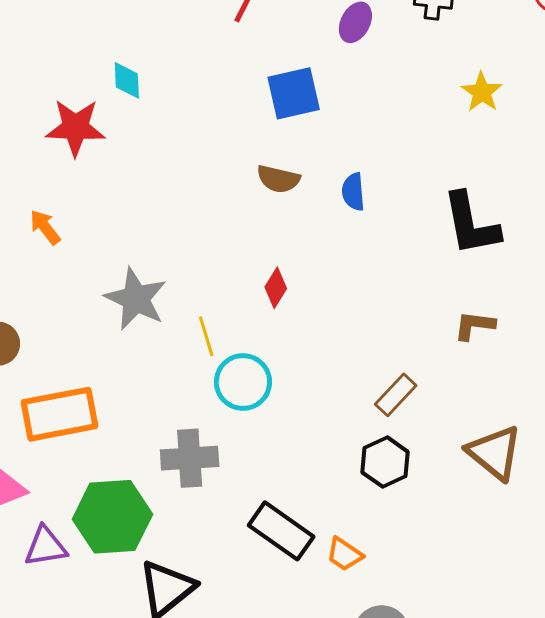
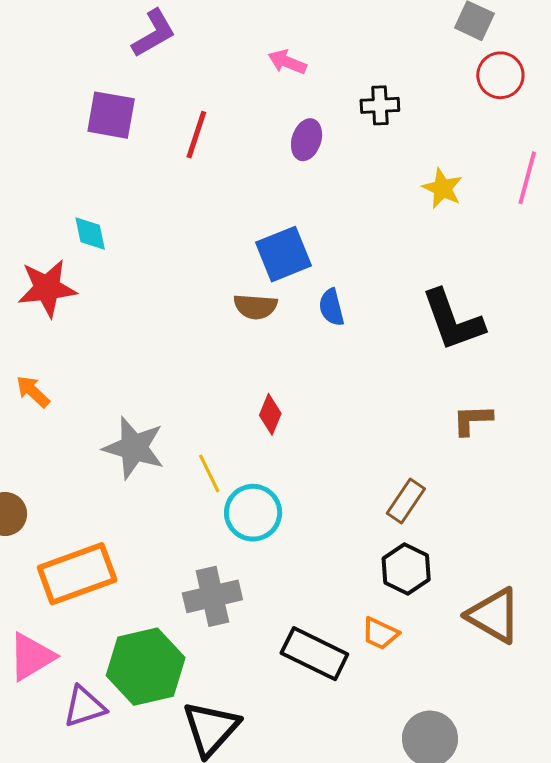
blue square: (294, 93) -> (284, 254), moved
brown triangle: (494, 453) -> (494, 615), moved
orange trapezoid: (344, 554) -> (380, 633), moved

